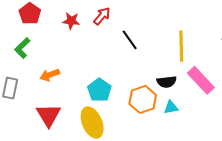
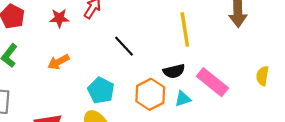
black line: (130, 40) -> (124, 46), moved
orange arrow: (50, 75) -> (59, 62), moved
pink rectangle: (201, 80) -> (212, 82), moved

